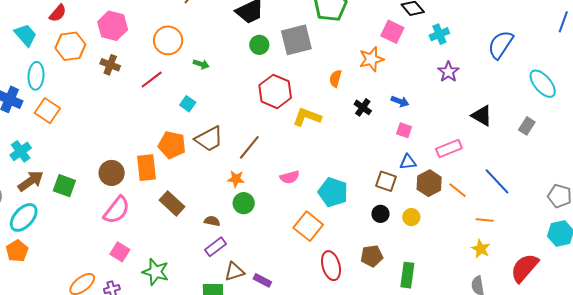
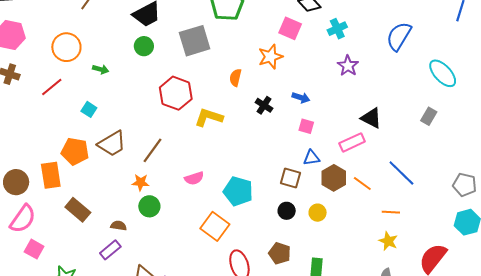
green circle: (259, 45) -> (144, 46), moved
black triangle: (482, 116) -> (371, 118), moved
purple rectangle: (216, 247) -> (110, 250), moved
pink square: (120, 252) -> (34, 249), moved
brown pentagon: (372, 256) -> (280, 253), turned 30

